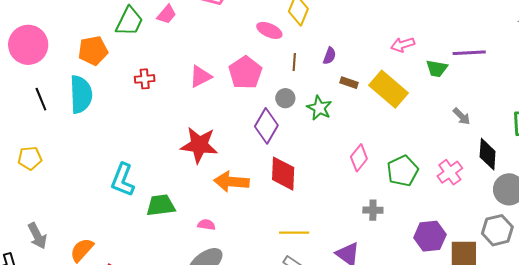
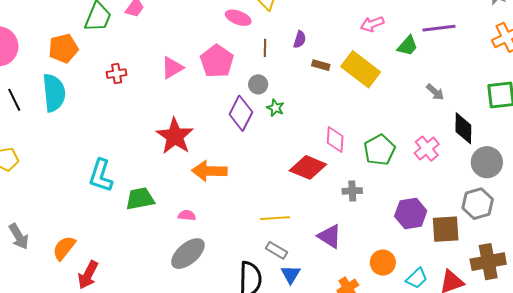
green trapezoid: (437, 68) -> (408, 46), turned -55
green star: (319, 108) -> (275, 108), moved, size x0.7
red star: (199, 145) -> (175, 136), turned 30
pink diamond: (359, 158) -> (335, 139), turned -32
red diamond: (283, 174) -> (308, 167), moved, turned -66

